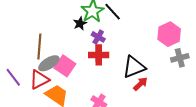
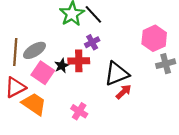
black star: (80, 23) -> (62, 66), moved
purple cross: (98, 37) -> (92, 42), moved, turned 32
gray ellipse: (49, 63) -> (34, 50), moved

